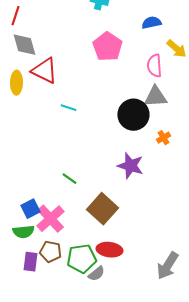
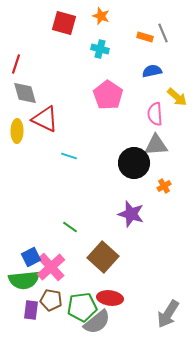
green semicircle: (23, 232) -> (24, 280), size x1.4
gray semicircle: (96, 274) -> (97, 322), size x1.6

